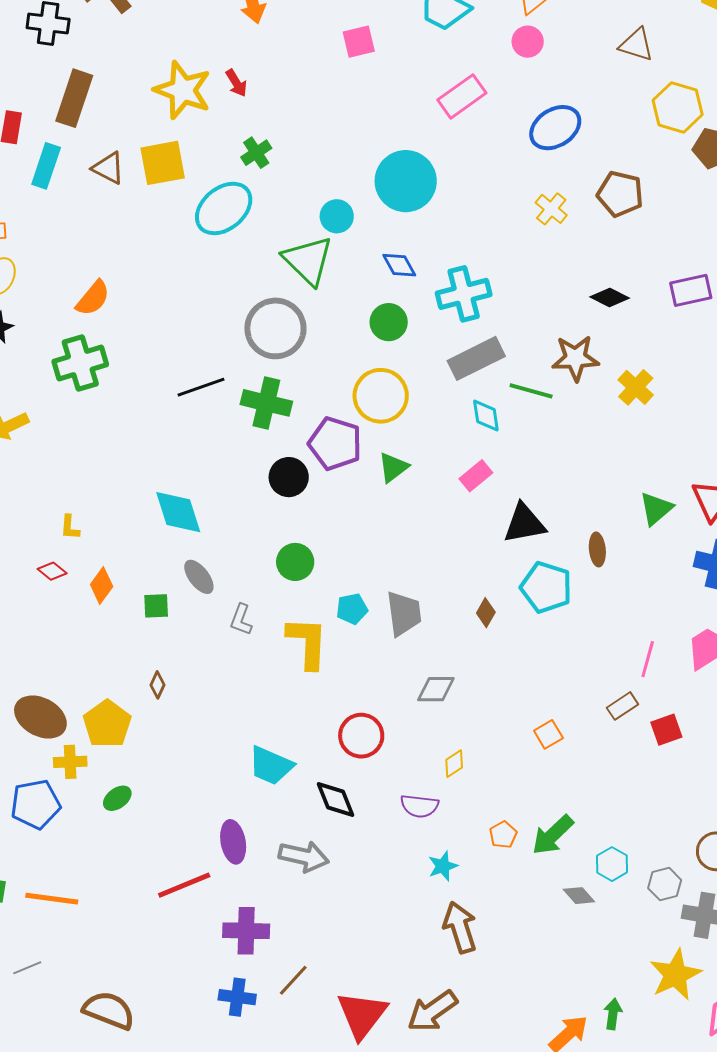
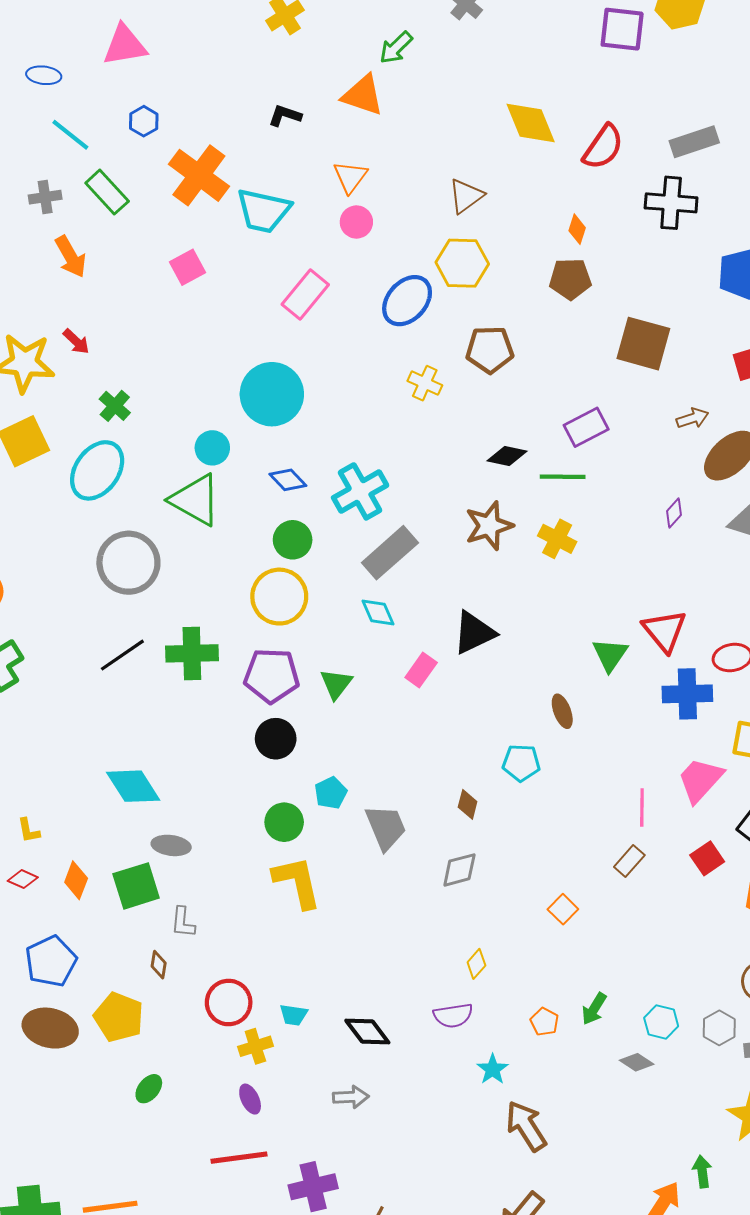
brown triangle: (636, 45) -> (466, 196), turned -39
yellow hexagon: (678, 107) -> (462, 263), moved
gray circle: (275, 328) -> (128, 563), moved
green line: (531, 391) -> (563, 477), moved
yellow circle: (381, 396) -> (279, 597), moved
cyan diamond: (486, 416) -> (378, 612), moved
black circle: (289, 477) -> (276, 739), moved
black triangle: (524, 523) -> (474, 633), moved
green circle: (295, 562) -> (284, 822), moved
gray ellipse: (199, 577) -> (171, 845), turned -30
cyan pentagon: (546, 587) -> (521, 763), size x0.7
green square: (156, 606) -> (136, 886), size x1.6
cyan pentagon: (352, 609) -> (331, 793), moved
gray L-shape: (241, 620) -> (183, 922), moved
gray diamond: (436, 689) -> (459, 870), moved
red square: (666, 730) -> (707, 858), moved
red circle: (361, 736) -> (229, 1003), moved
yellow cross: (70, 762) -> (255, 1046), moved
cyan trapezoid: (271, 766) -> (294, 1015), size x0.6
blue pentagon: (36, 804) -> (51, 961), moved
green arrow: (553, 835) -> (594, 1009), size x0.7
purple ellipse: (233, 842) -> (250, 1099), moved, size x0.7
gray arrow: (304, 856) -> (351, 1097), size x0.7
red line: (184, 885) -> (239, 1158), turned 30

